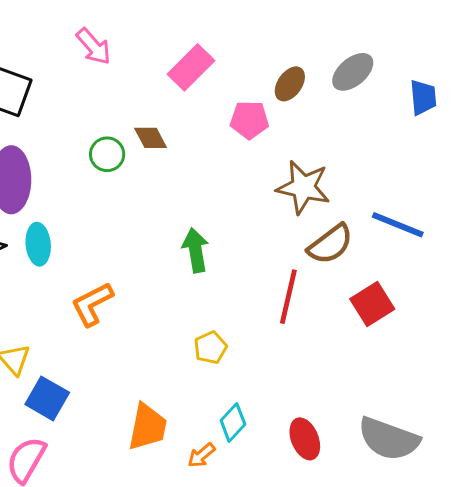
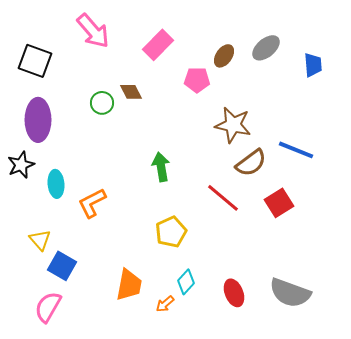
pink arrow: (94, 46) -> (93, 31), size x1.4
cyan ellipse: (38, 244) -> (56, 184), moved
red line: (288, 297) -> (223, 198), turned -63
yellow pentagon: (210, 348) -> (171, 232), size x1.4

